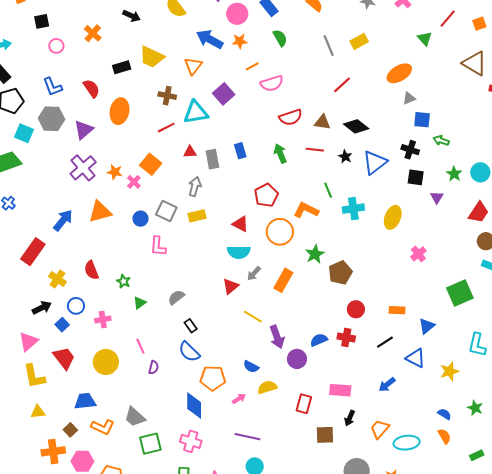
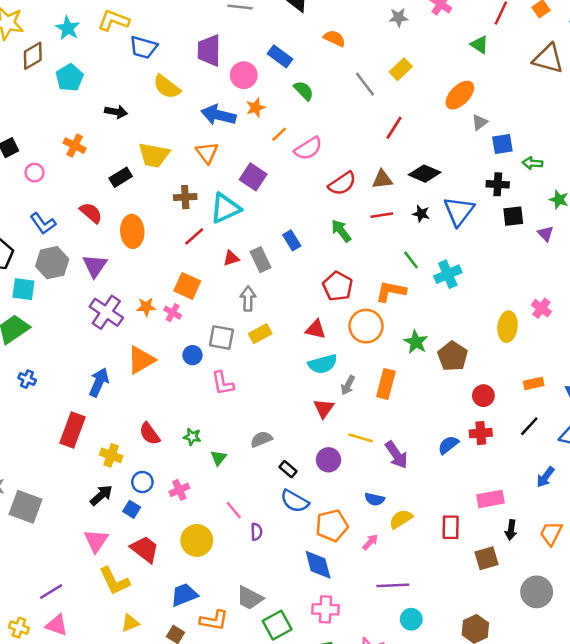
yellow ellipse: (393, 217) -> (508, 327), moved
gray semicircle: (176, 297) -> (261, 439), turned 30
purple circle: (297, 359) -> (328, 460), moved

